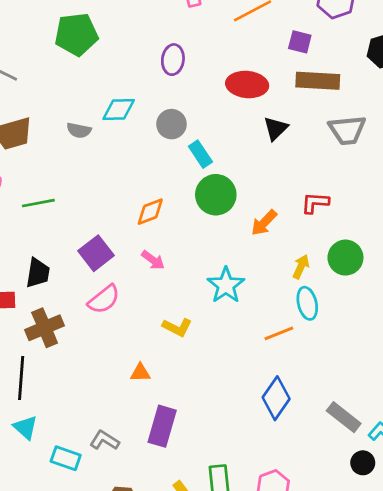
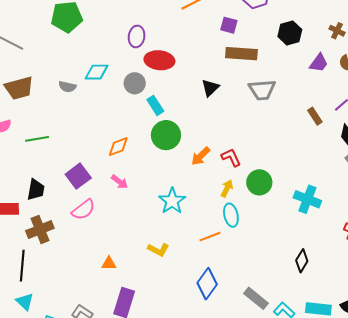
red ellipse: (247, 84) -> (159, 60), moved
red L-shape: (315, 203) -> (231, 157), moved, turned 60
yellow L-shape: (177, 327) -> (158, 250), moved

